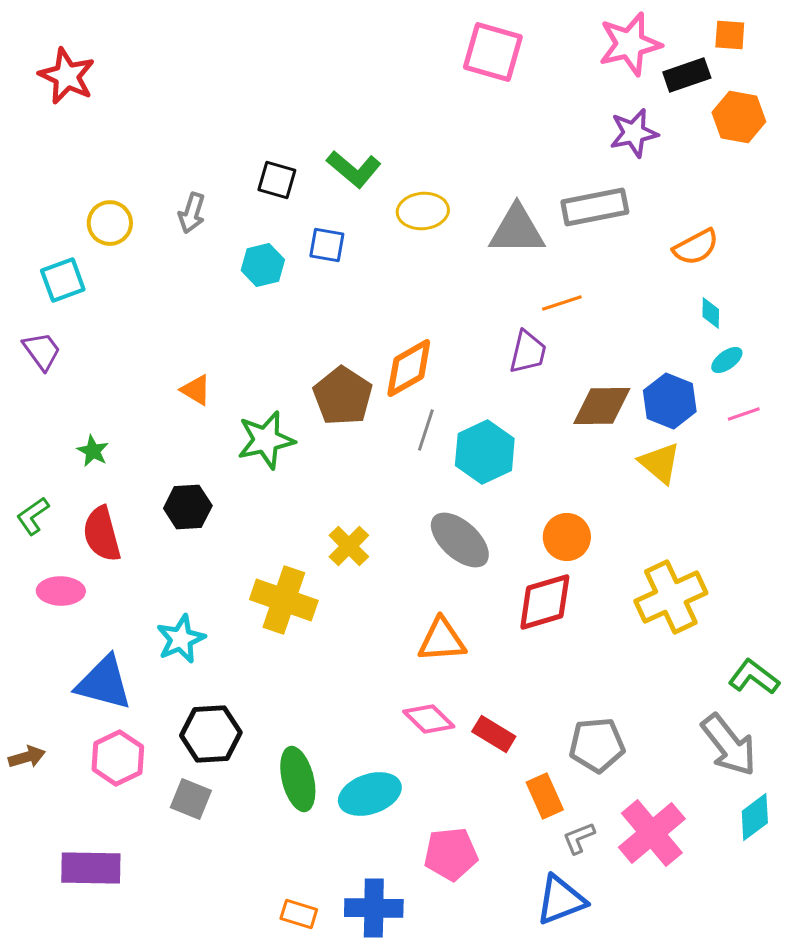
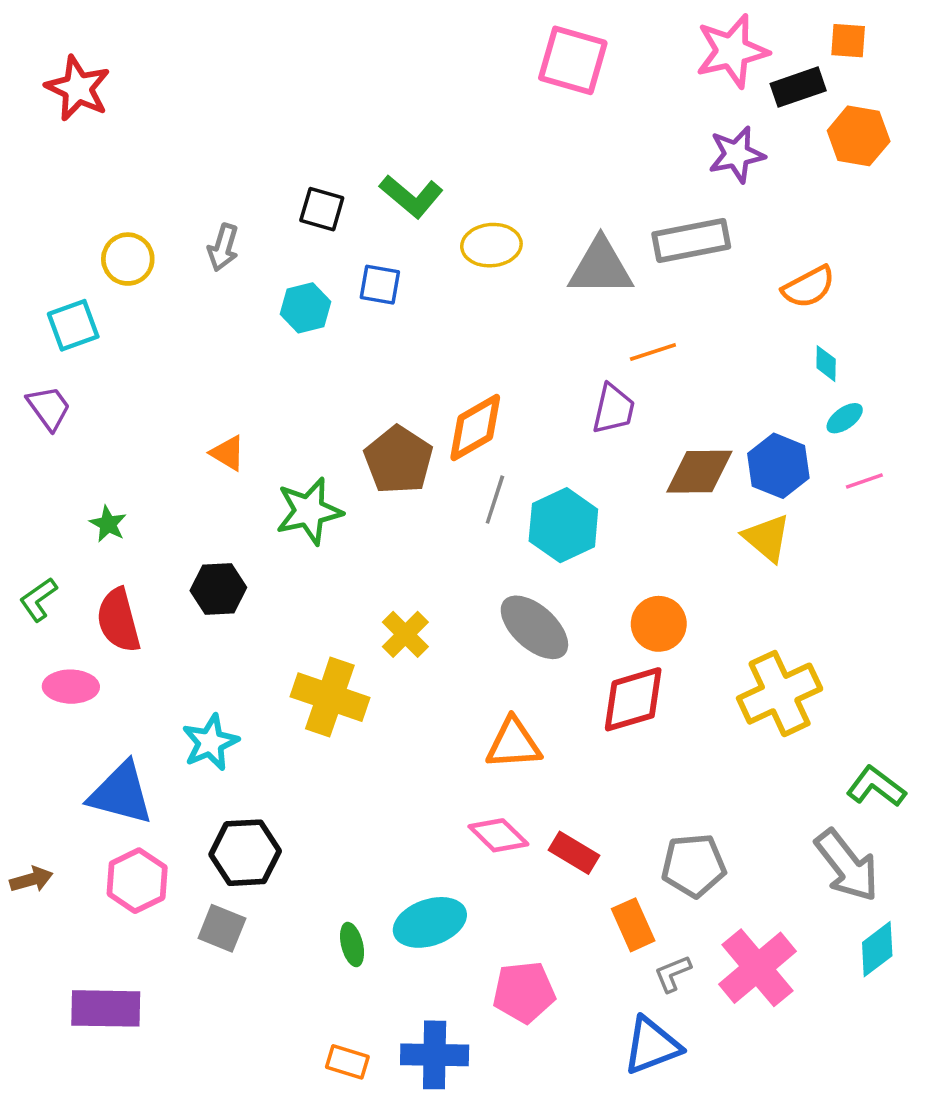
green ellipse: (298, 779) -> (352, 945), moved, size x0.6

